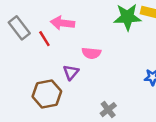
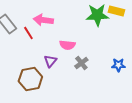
gray cross: (108, 110) -> (81, 63), moved

